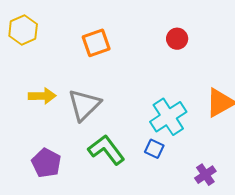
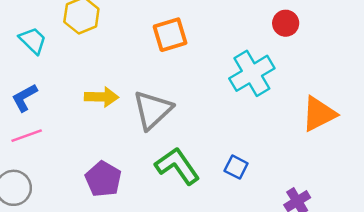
red circle: (177, 39) -> (286, 23), moved
cyan cross: (168, 117) -> (252, 73), moved

